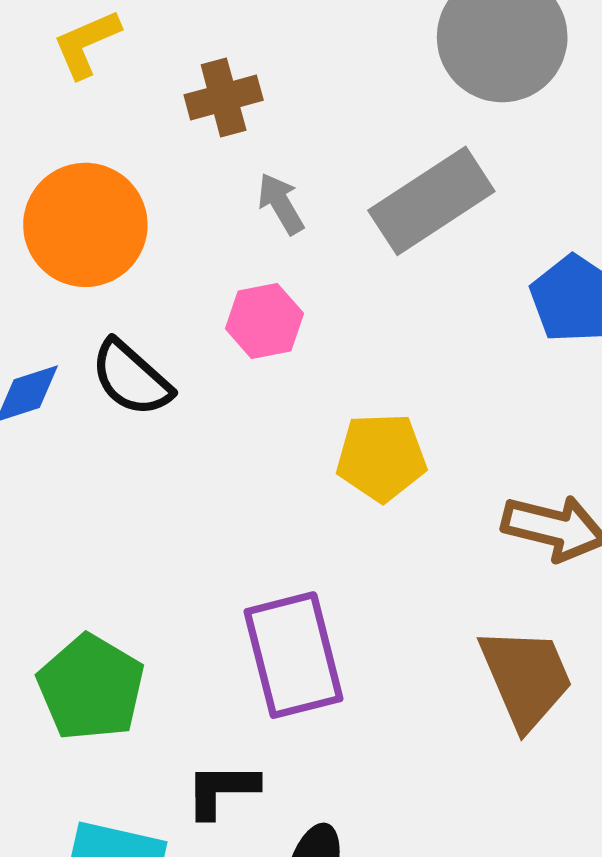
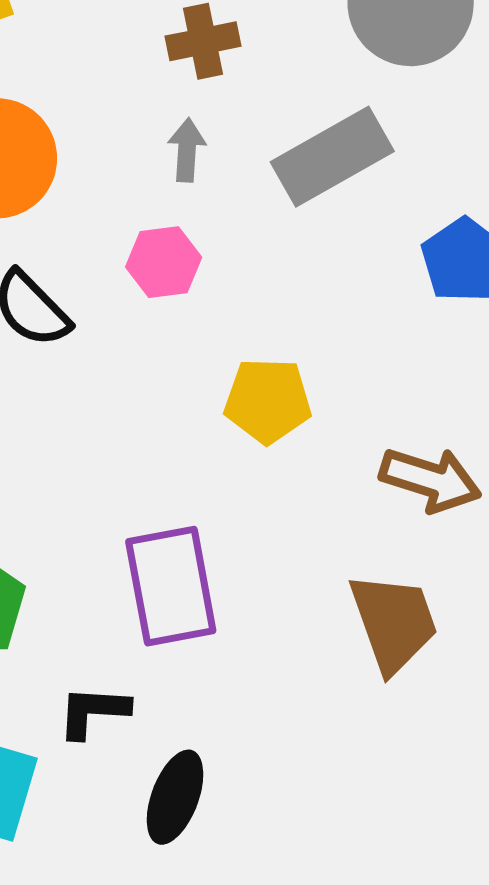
brown cross: (224, 98) -> (203, 41), moved
gray arrow: (281, 204) -> (187, 150), turned 30

